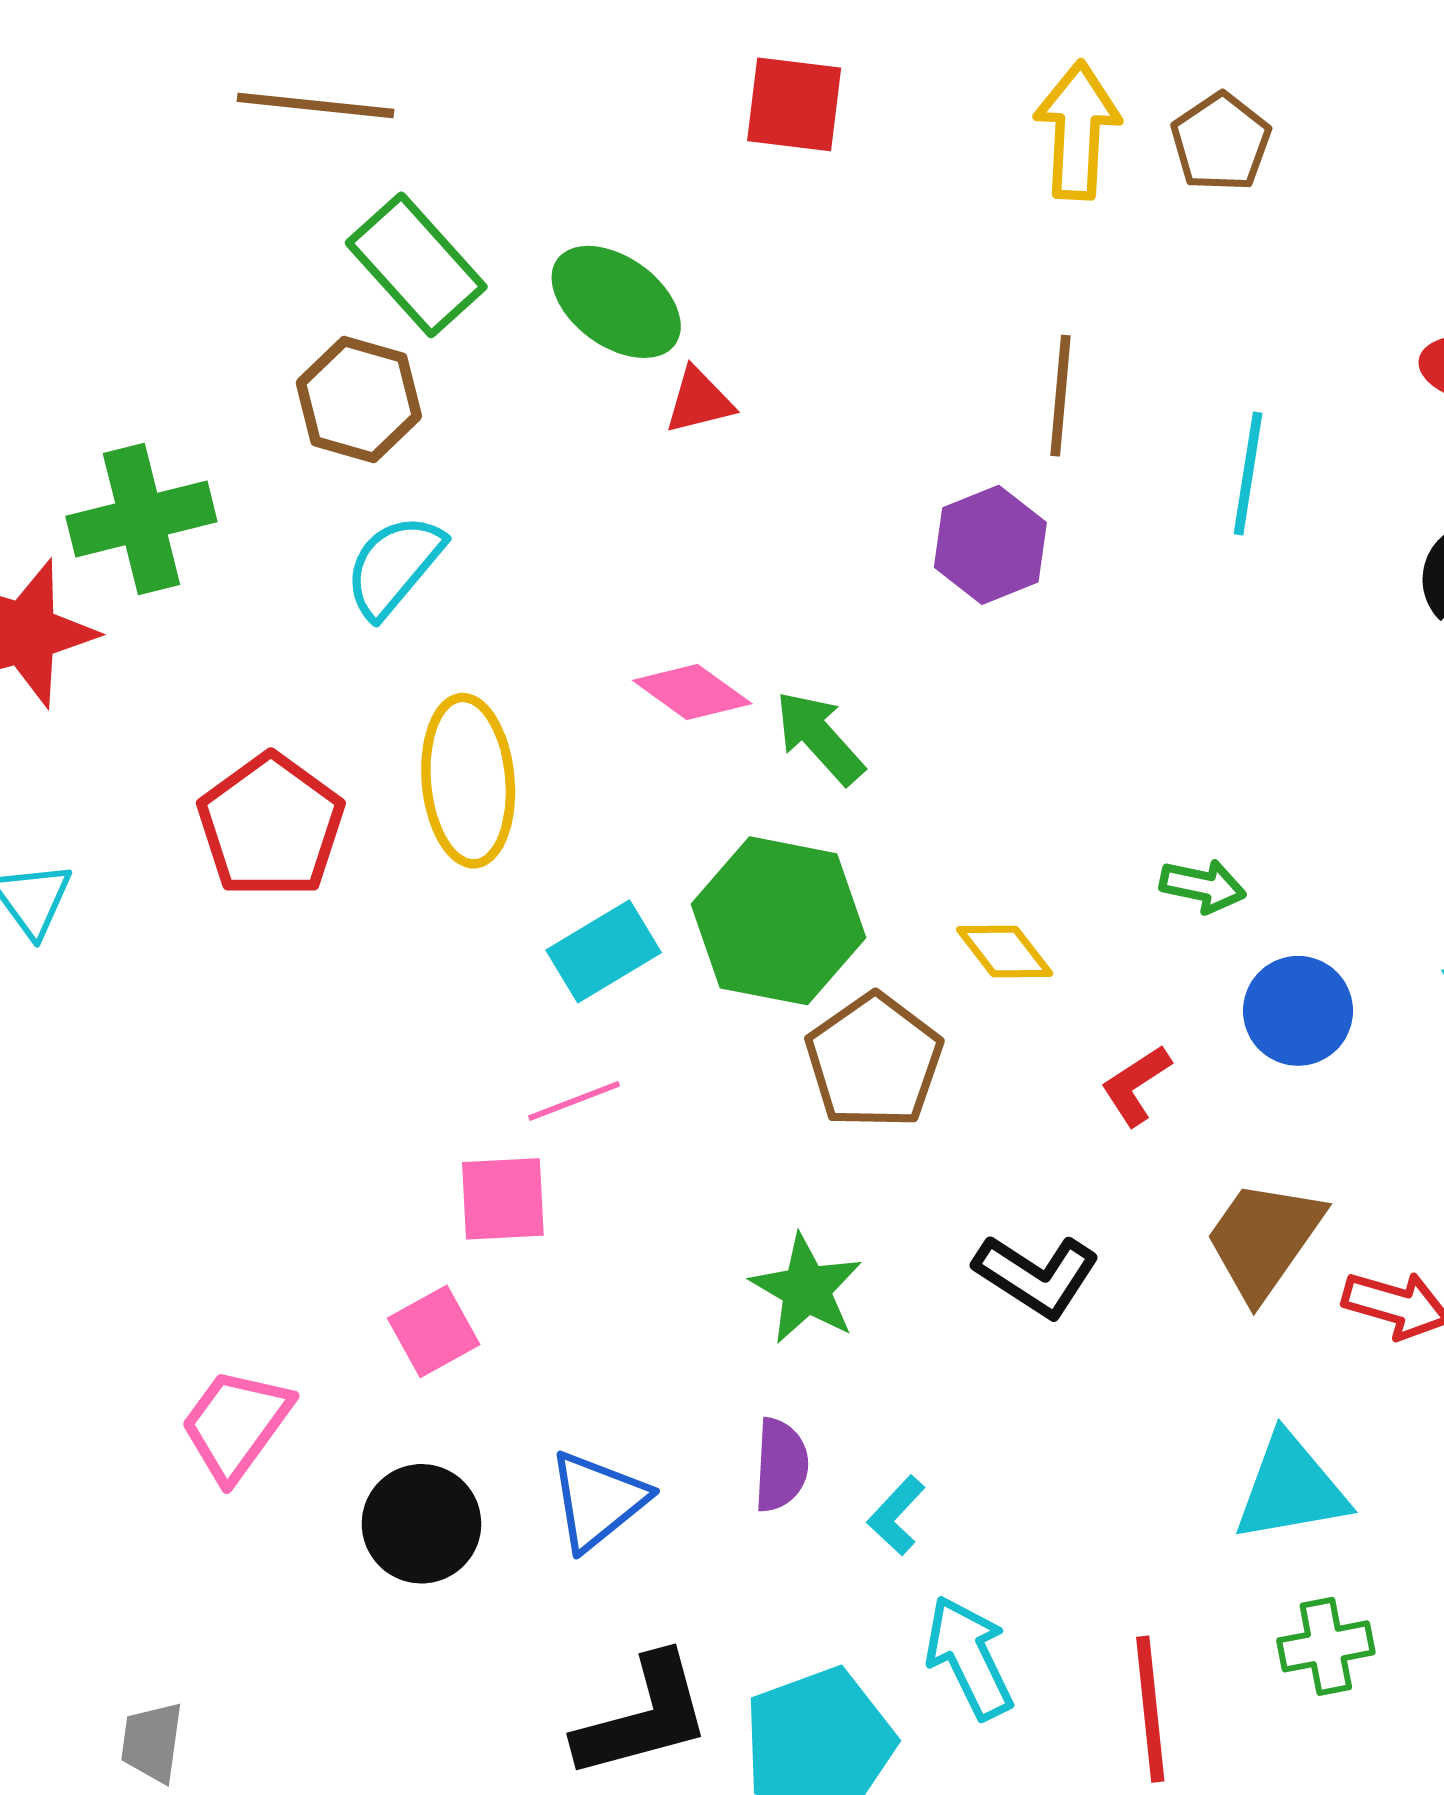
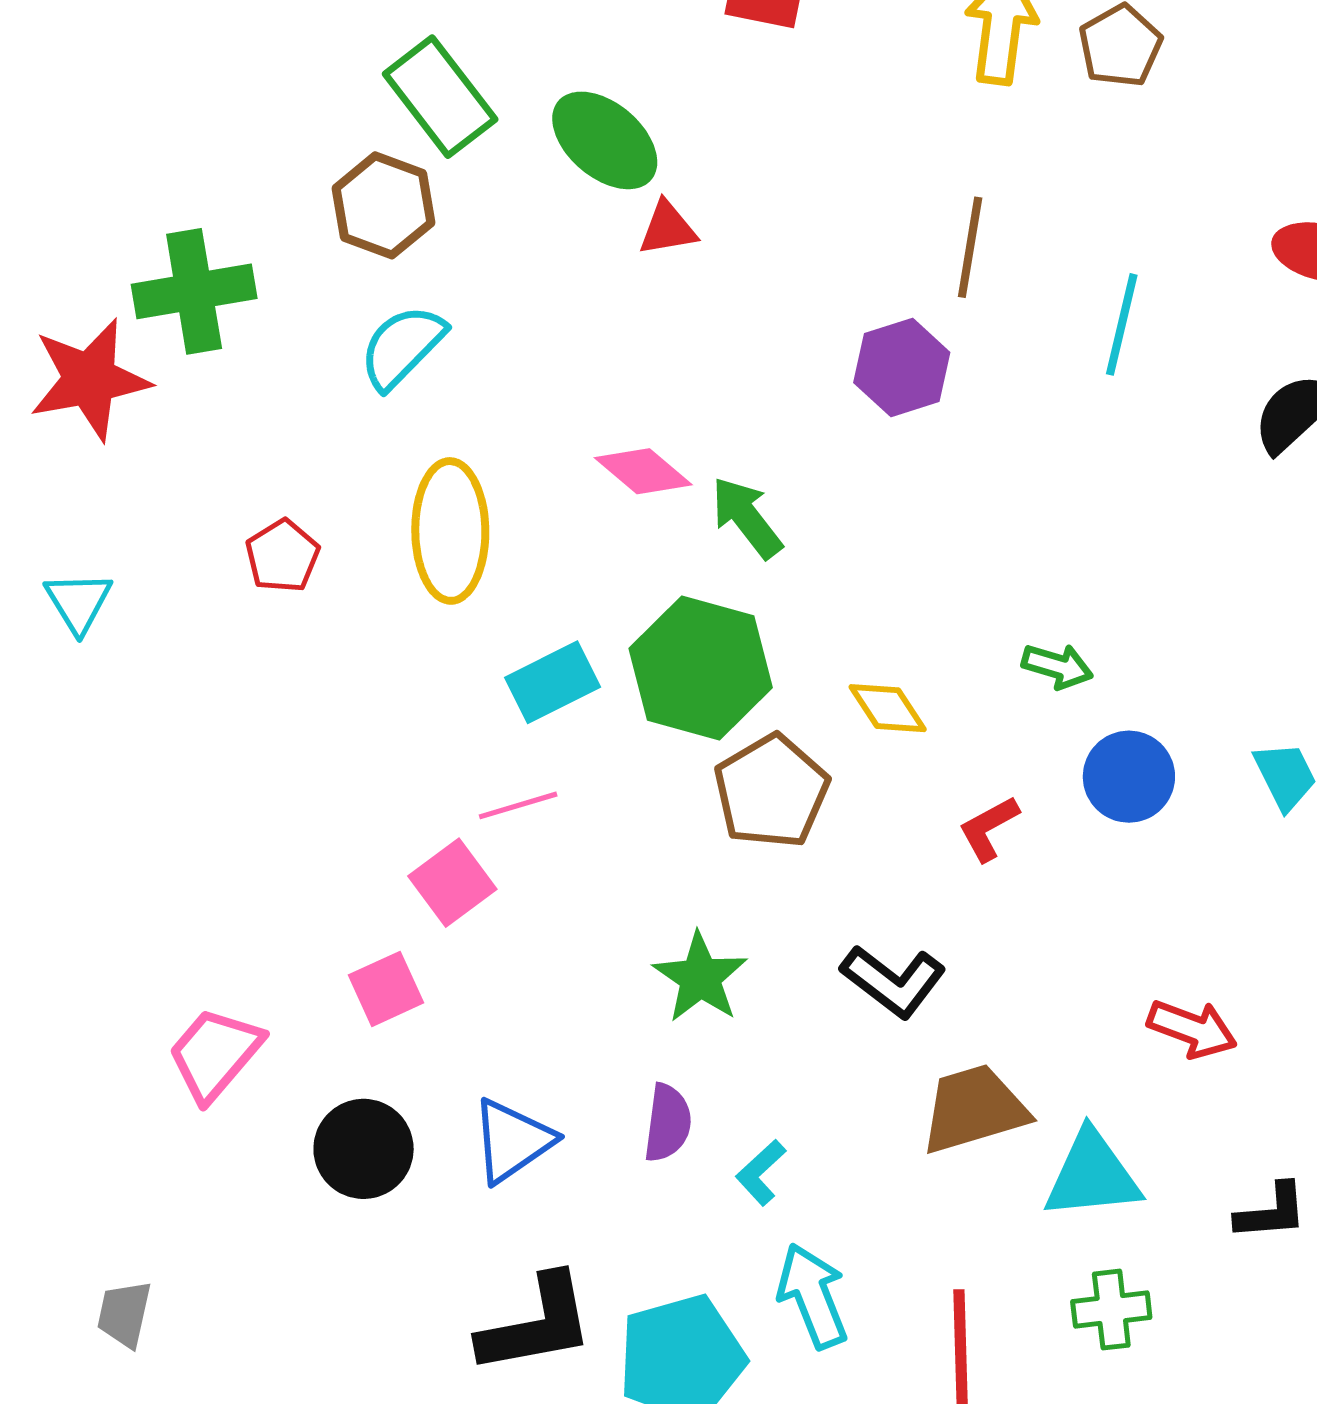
red pentagon: (271, 826) -> (283, 556), size x0.6
pink square: (503, 1199) -> (452, 883), turned -38
brown trapezoid: (1264, 1239) -> (974, 1109), moved, turned 34

